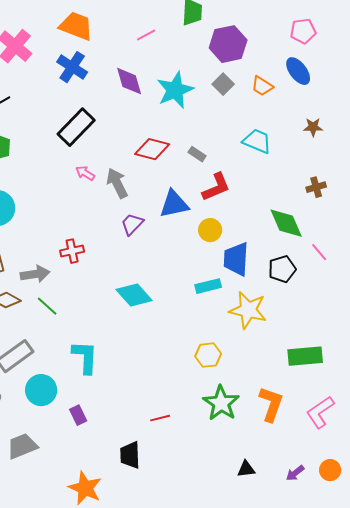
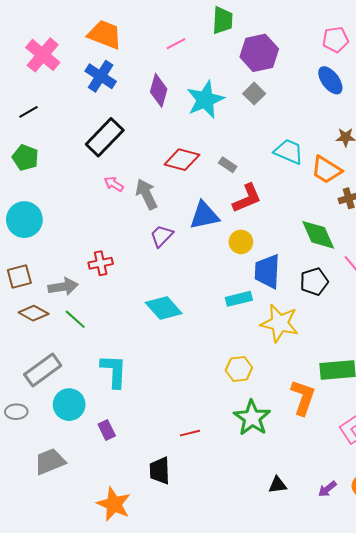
purple diamond: (129, 81) -> (159, 90), turned 32
orange trapezoid: (262, 86) -> (326, 170), moved, size x1.4
orange L-shape: (271, 404) -> (303, 397), moved

